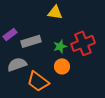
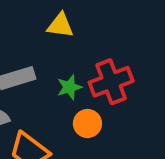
orange circle: (62, 66) -> (87, 124), moved

